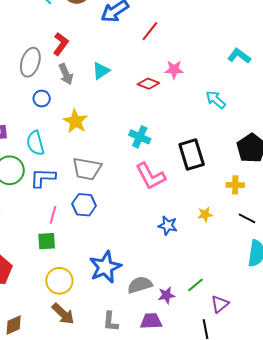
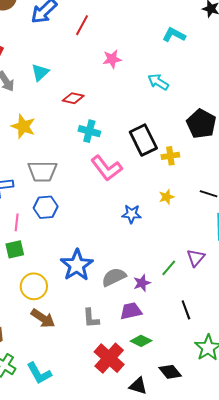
red diamond: (148, 84) -> (73, 98), moved
yellow cross: (235, 185) -> (170, 156), moved
purple triangle: (220, 304) -> (196, 258), moved

